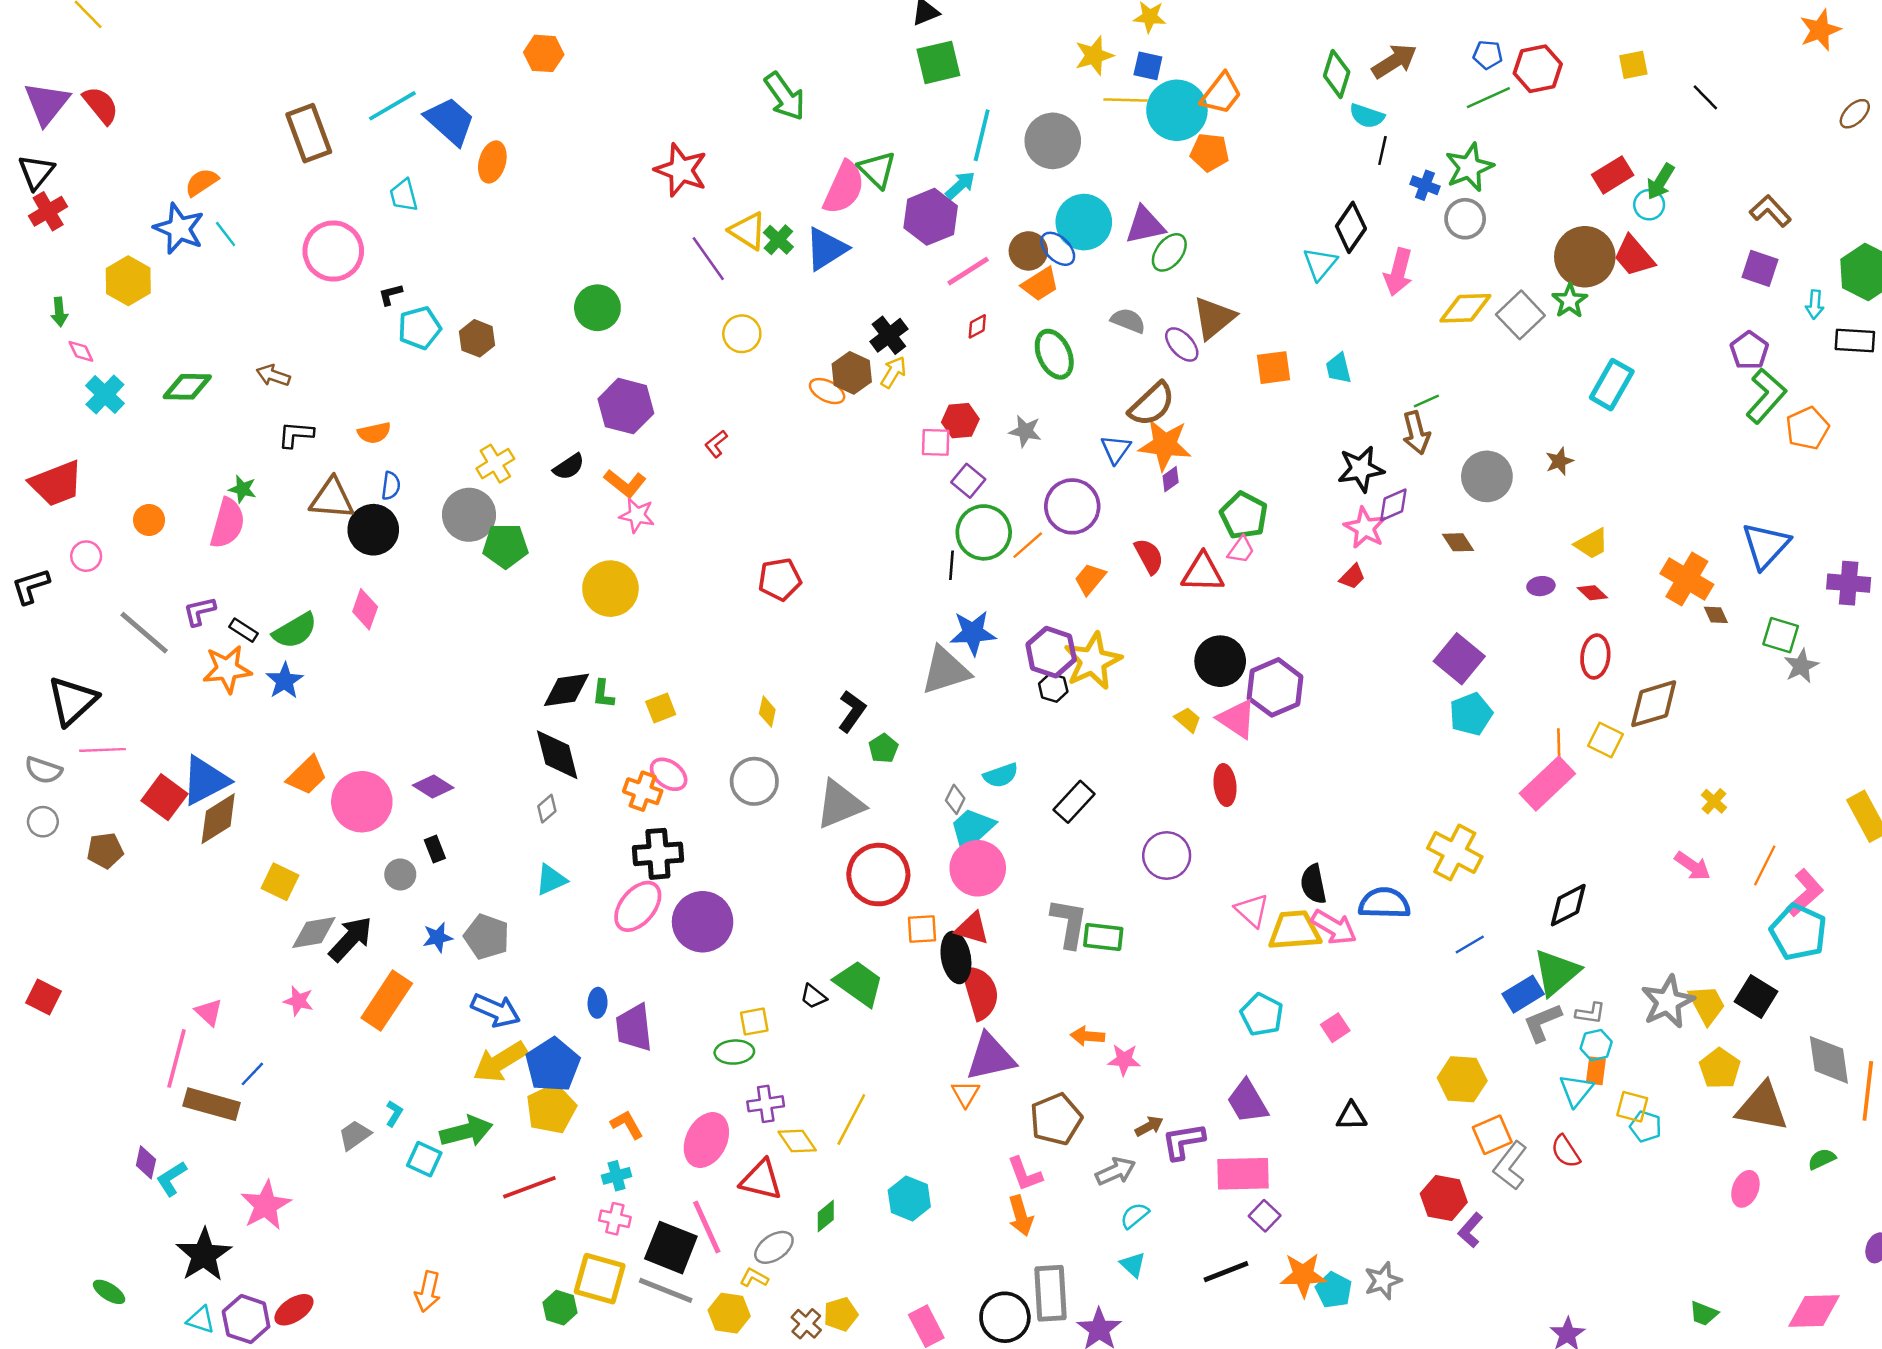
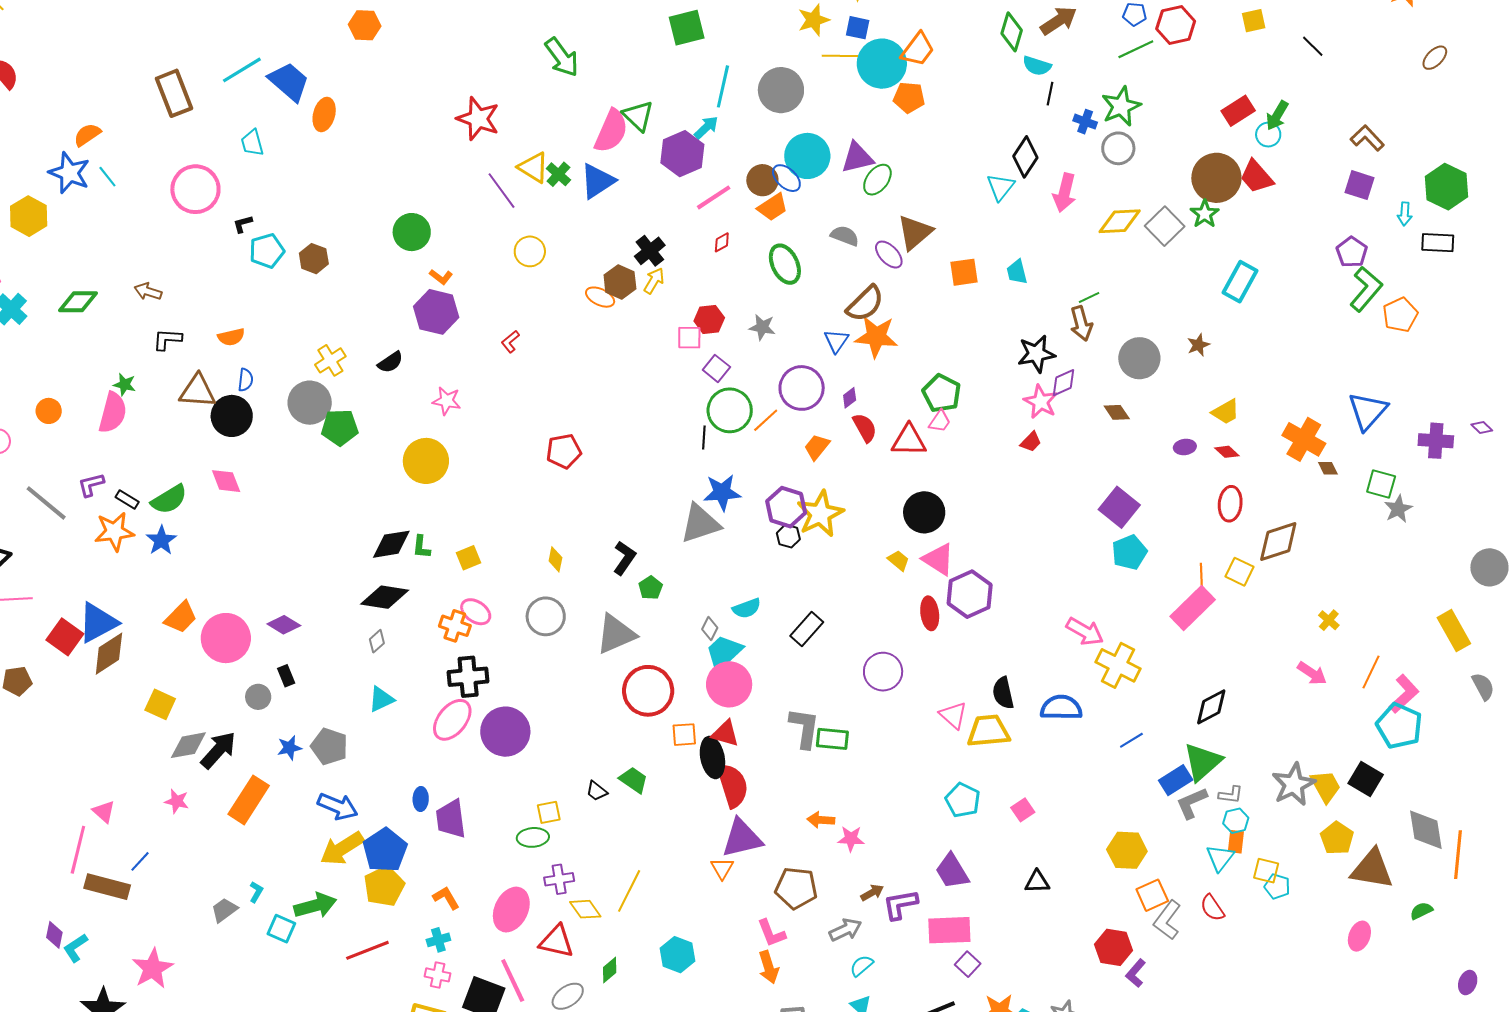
purple diamond: (1171, 479) -> (850, 398), moved
orange L-shape: (625, 483) -> (441, 277), moved, size x0.7
pink diamond: (365, 609) -> (226, 481), turned -40
purple hexagon: (1275, 687) -> (970, 594), moved
black diamond: (557, 755) -> (385, 597), turned -66
pink arrow: (1334, 927) -> (1085, 632), moved
green trapezoid: (859, 983) -> (634, 780), size x0.7
brown pentagon: (1056, 1119) -> (796, 888), turned 30

